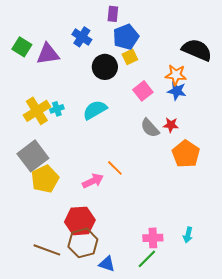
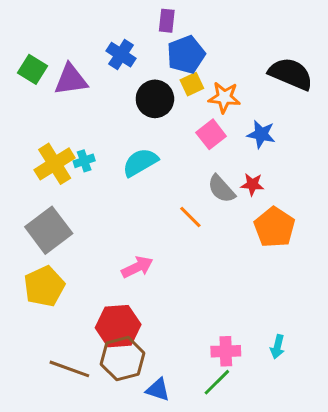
orange star: (176, 75) -> (224, 97), moved
orange line: (115, 168) -> (190, 217), moved
yellow pentagon: (45, 179) -> (44, 286), moved

